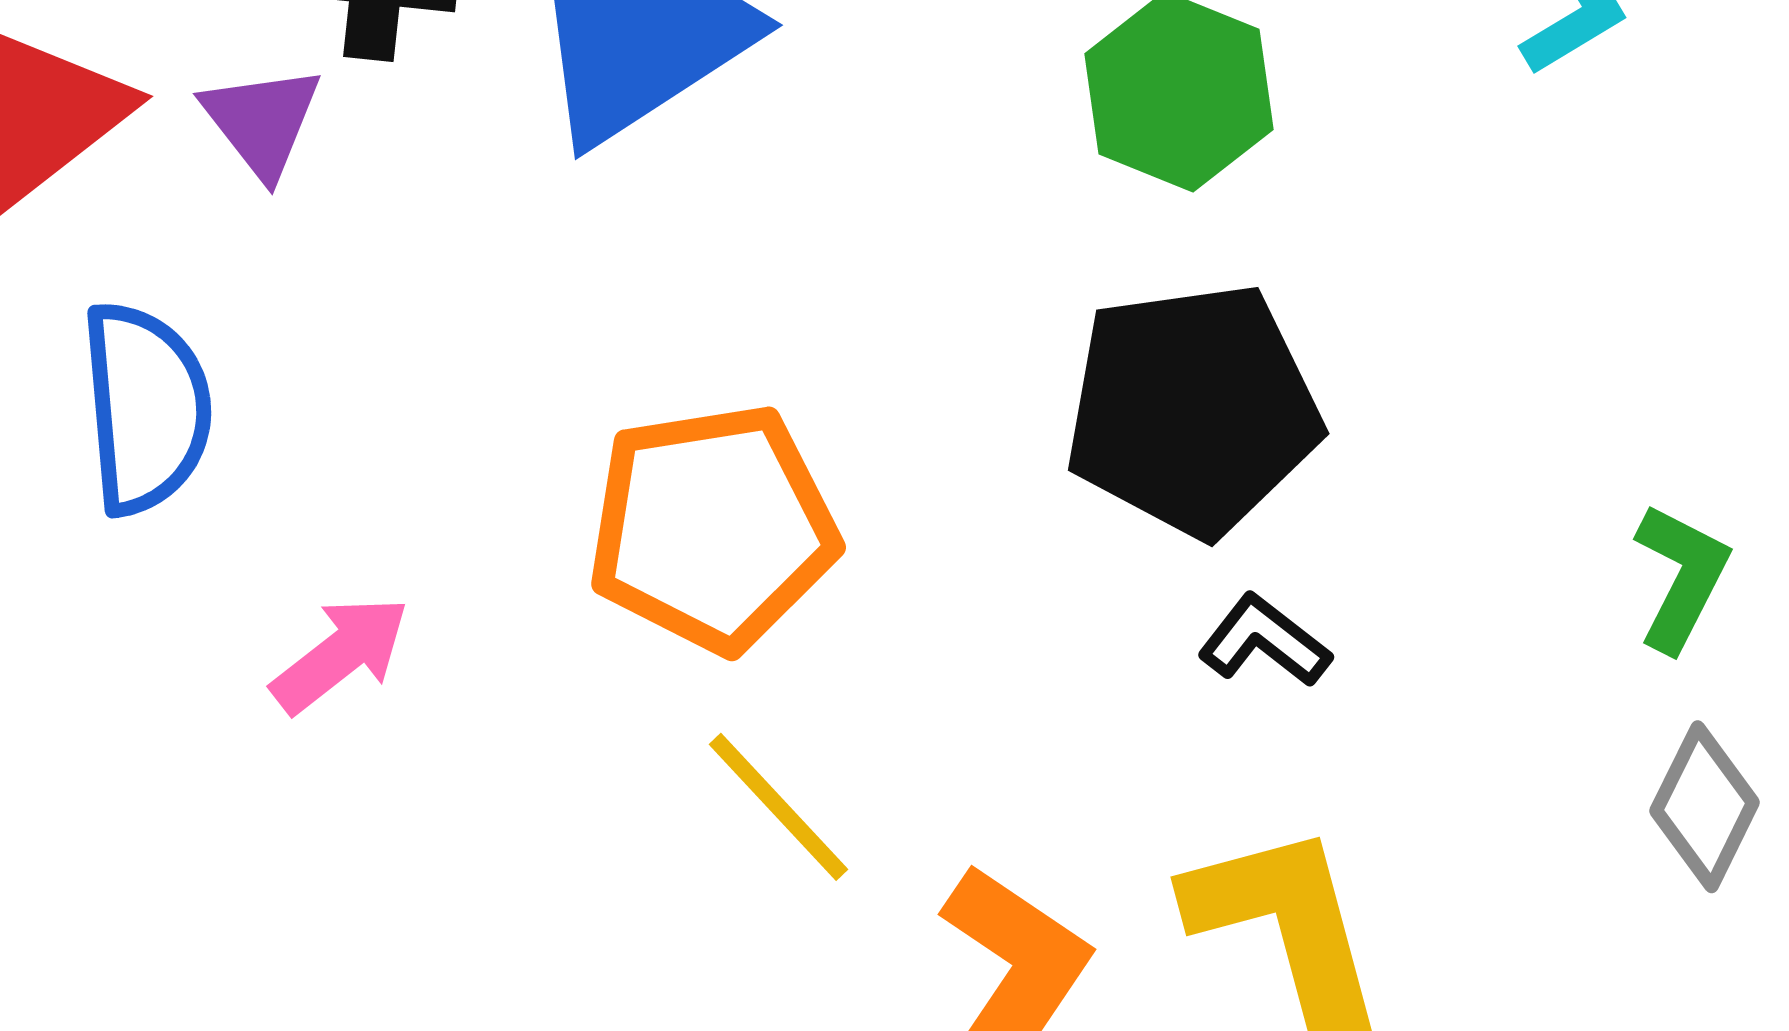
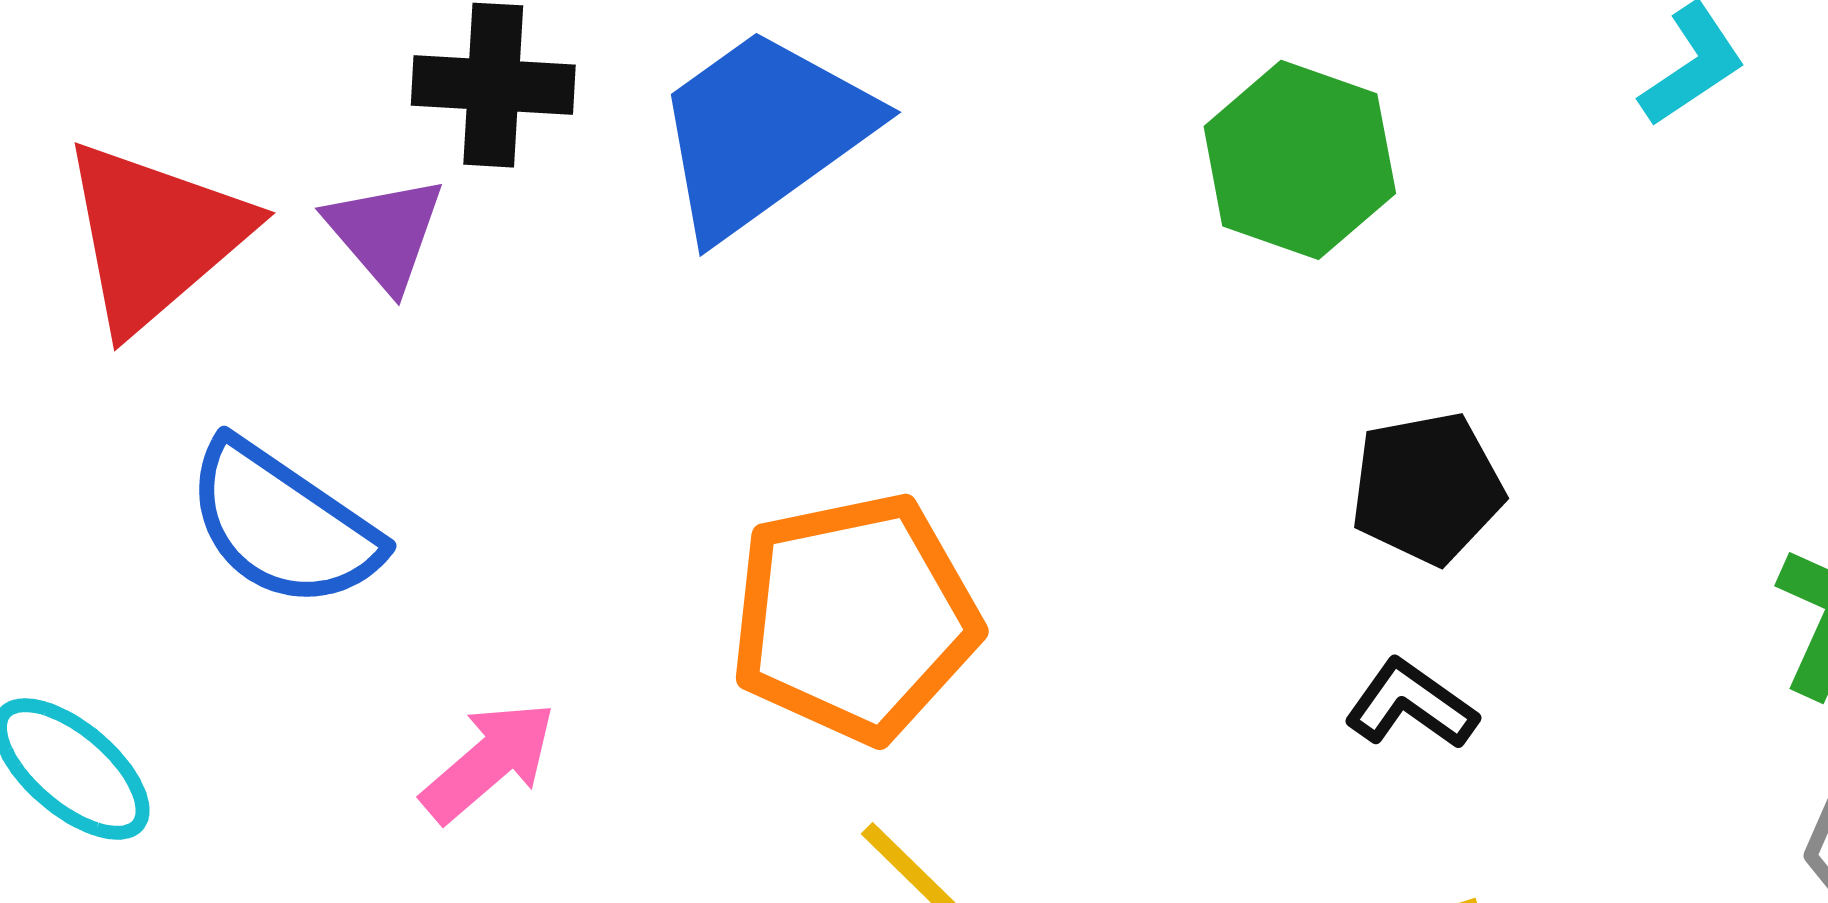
blue semicircle: (146, 408) -> (283, 525), turned 132
black pentagon: (1193, 410) -> (1427, 488), moved, size x0.6

